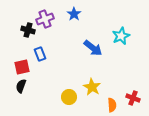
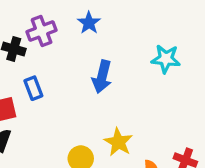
cyan star: (121, 36) -> (166, 59), turned 30
blue arrow: (93, 48) -> (102, 77), moved, turned 66

